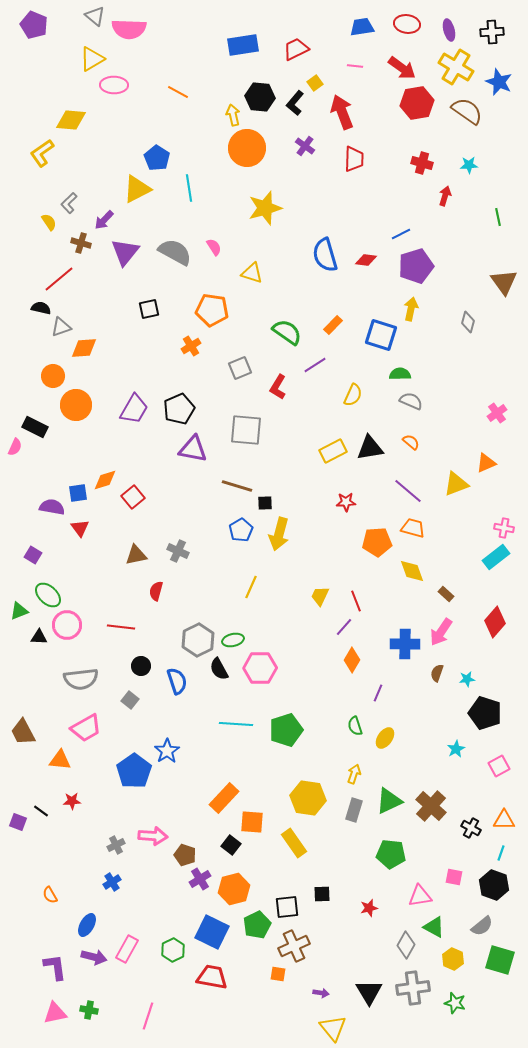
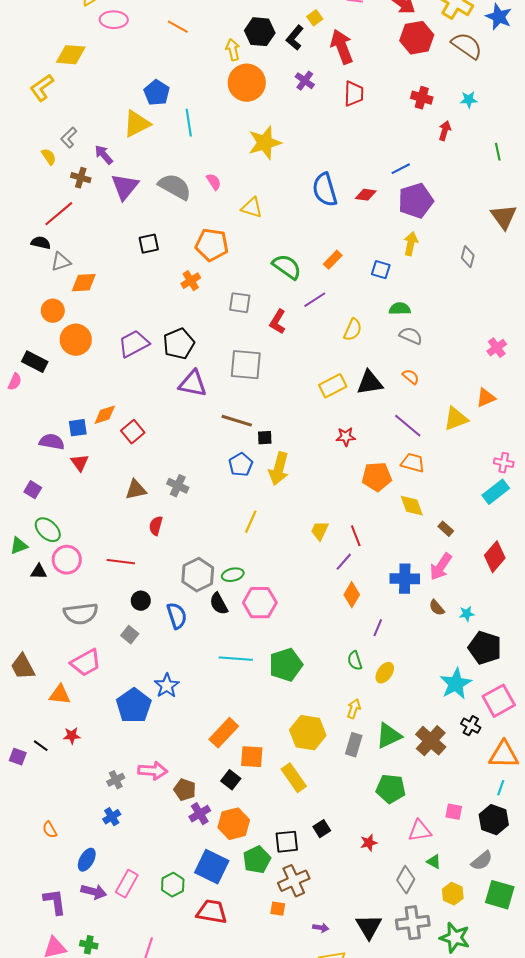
purple arrow: (104, 220) -> (104, 155), turned 95
blue square: (381, 335) -> (381, 270), size x0.6
gray square: (240, 368) -> (240, 303), turned 30
purple trapezoid: (134, 409) -> (134, 344), turned -148
brown semicircle: (437, 673) -> (437, 608), turned -60
cyan star: (456, 749) -> (456, 684), size x1.8
pink square: (499, 766) -> (499, 701), size x1.5
orange triangle: (504, 820) -> (504, 755), size x1.4
black cross: (471, 828) -> (471, 726), moved
black square: (322, 894) -> (322, 829), turned -30
green triangle: (434, 927) -> (434, 862), size x0.7
green star: (455, 1003) -> (455, 938), size x1.4

